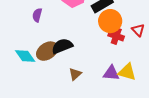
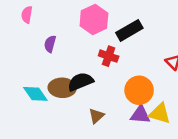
orange circle: (110, 21) -> (139, 90), moved
red cross: (116, 36) -> (109, 56), moved
brown ellipse: (47, 51) -> (62, 88), turned 35

